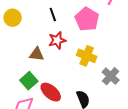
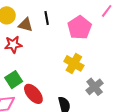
red star: (57, 40) -> (13, 45), moved
brown triangle: (37, 54) -> (26, 25), moved

